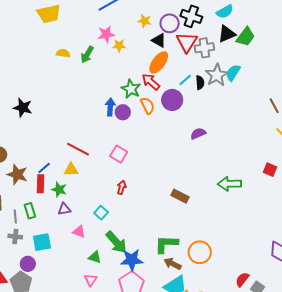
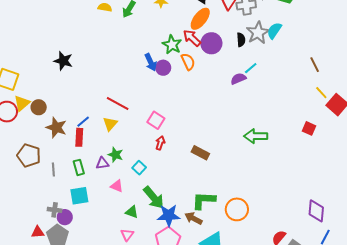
cyan line: (185, 80) -> (251, 68), moved
purple circle: (172, 100) -> (211, 43), moved
blue arrow: (110, 107) -> (151, 62), turned 150
purple semicircle: (198, 134) -> (238, 79), moved
pink square: (119, 154) -> (156, 120), moved
yellow triangle: (71, 170) -> (110, 124), turned -49
green arrow: (229, 184) -> (256, 136), moved
green star: (59, 190) -> (116, 155), moved
brown rectangle: (180, 196) -> (200, 153), moved
green rectangle: (30, 211) -> (79, 167), moved
gray cross: (15, 237) -> (55, 210), moved
brown arrow: (172, 264) -> (194, 218), moved

